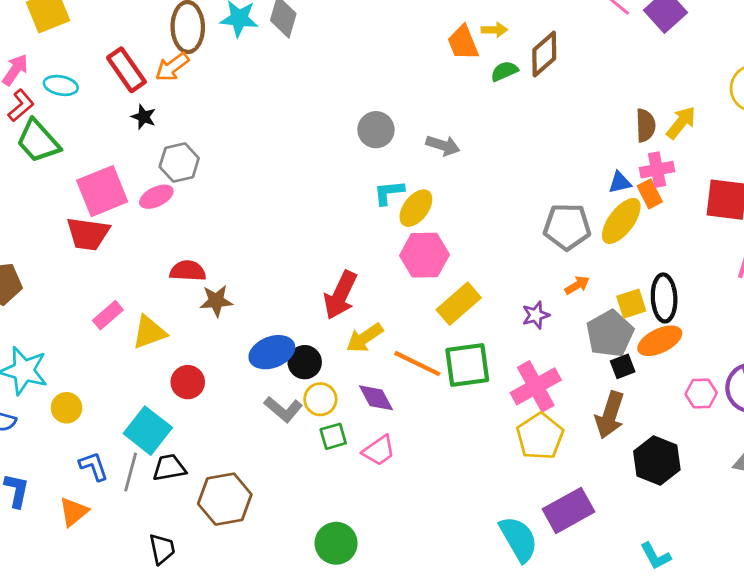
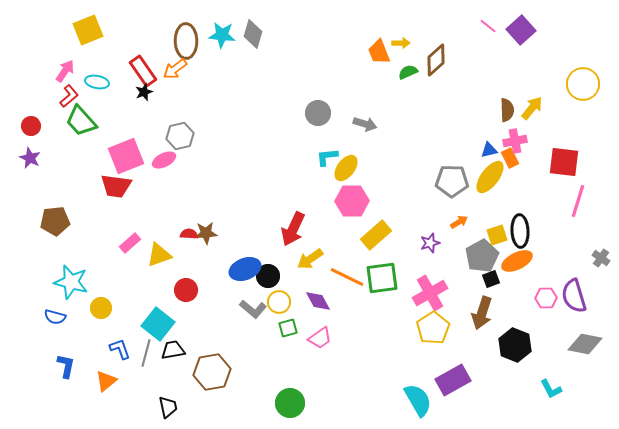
black star: (144, 117) -> (144, 92), moved, turned 30
red semicircle: (188, 271) -> (189, 234), moved, size x0.7
cyan L-shape: (655, 556) -> (551, 389), moved

